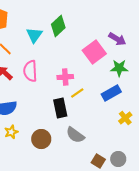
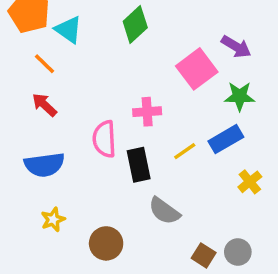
cyan triangle: (34, 35) -> (68, 30), moved, turned -30
pink semicircle: (30, 71) -> (104, 139), moved
yellow line: (77, 93) -> (185, 151), moved
yellow star: (11, 132) -> (53, 219), moved
brown circle: (41, 139) -> (106, 243), moved

